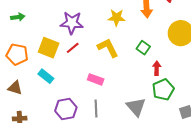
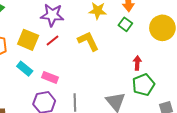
green square: (143, 48) -> (125, 24), moved
pink rectangle: (96, 79) -> (50, 77), moved

